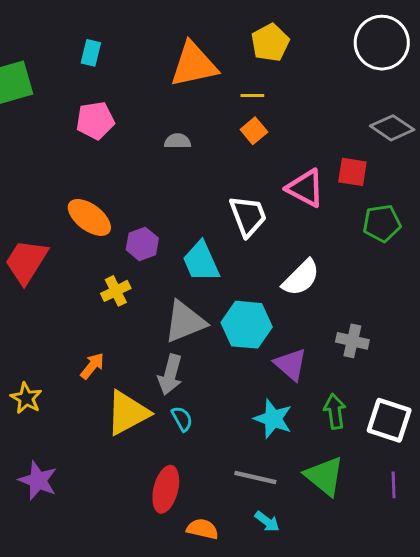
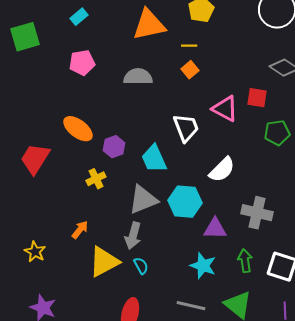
cyan rectangle: (91, 53) -> (79, 17), turned 36
gray semicircle: (178, 141) -> (138, 77), size x1.6
gray cross: (352, 341) -> (257, 213), size x1.4
purple triangle: (291, 364) -> (215, 229), turned -40

